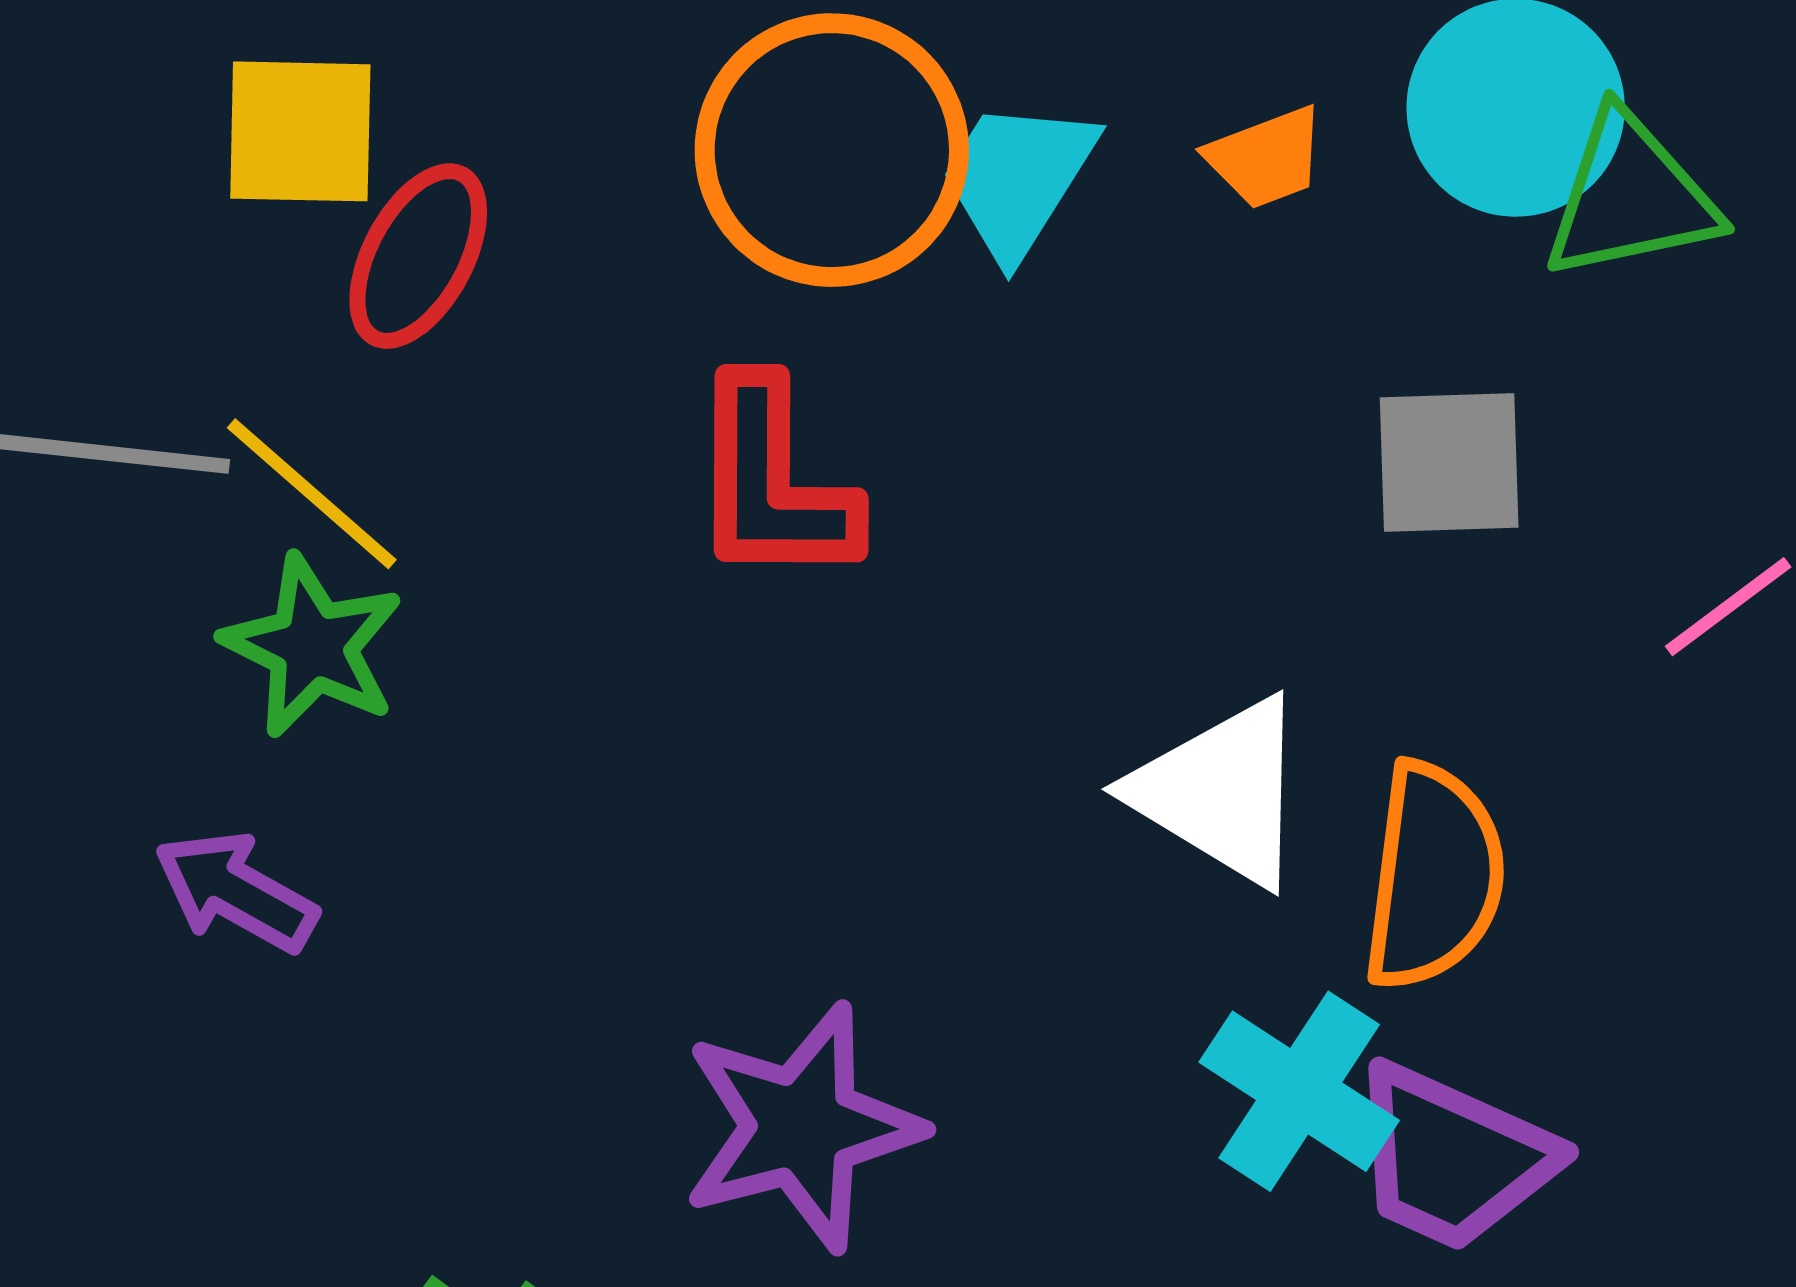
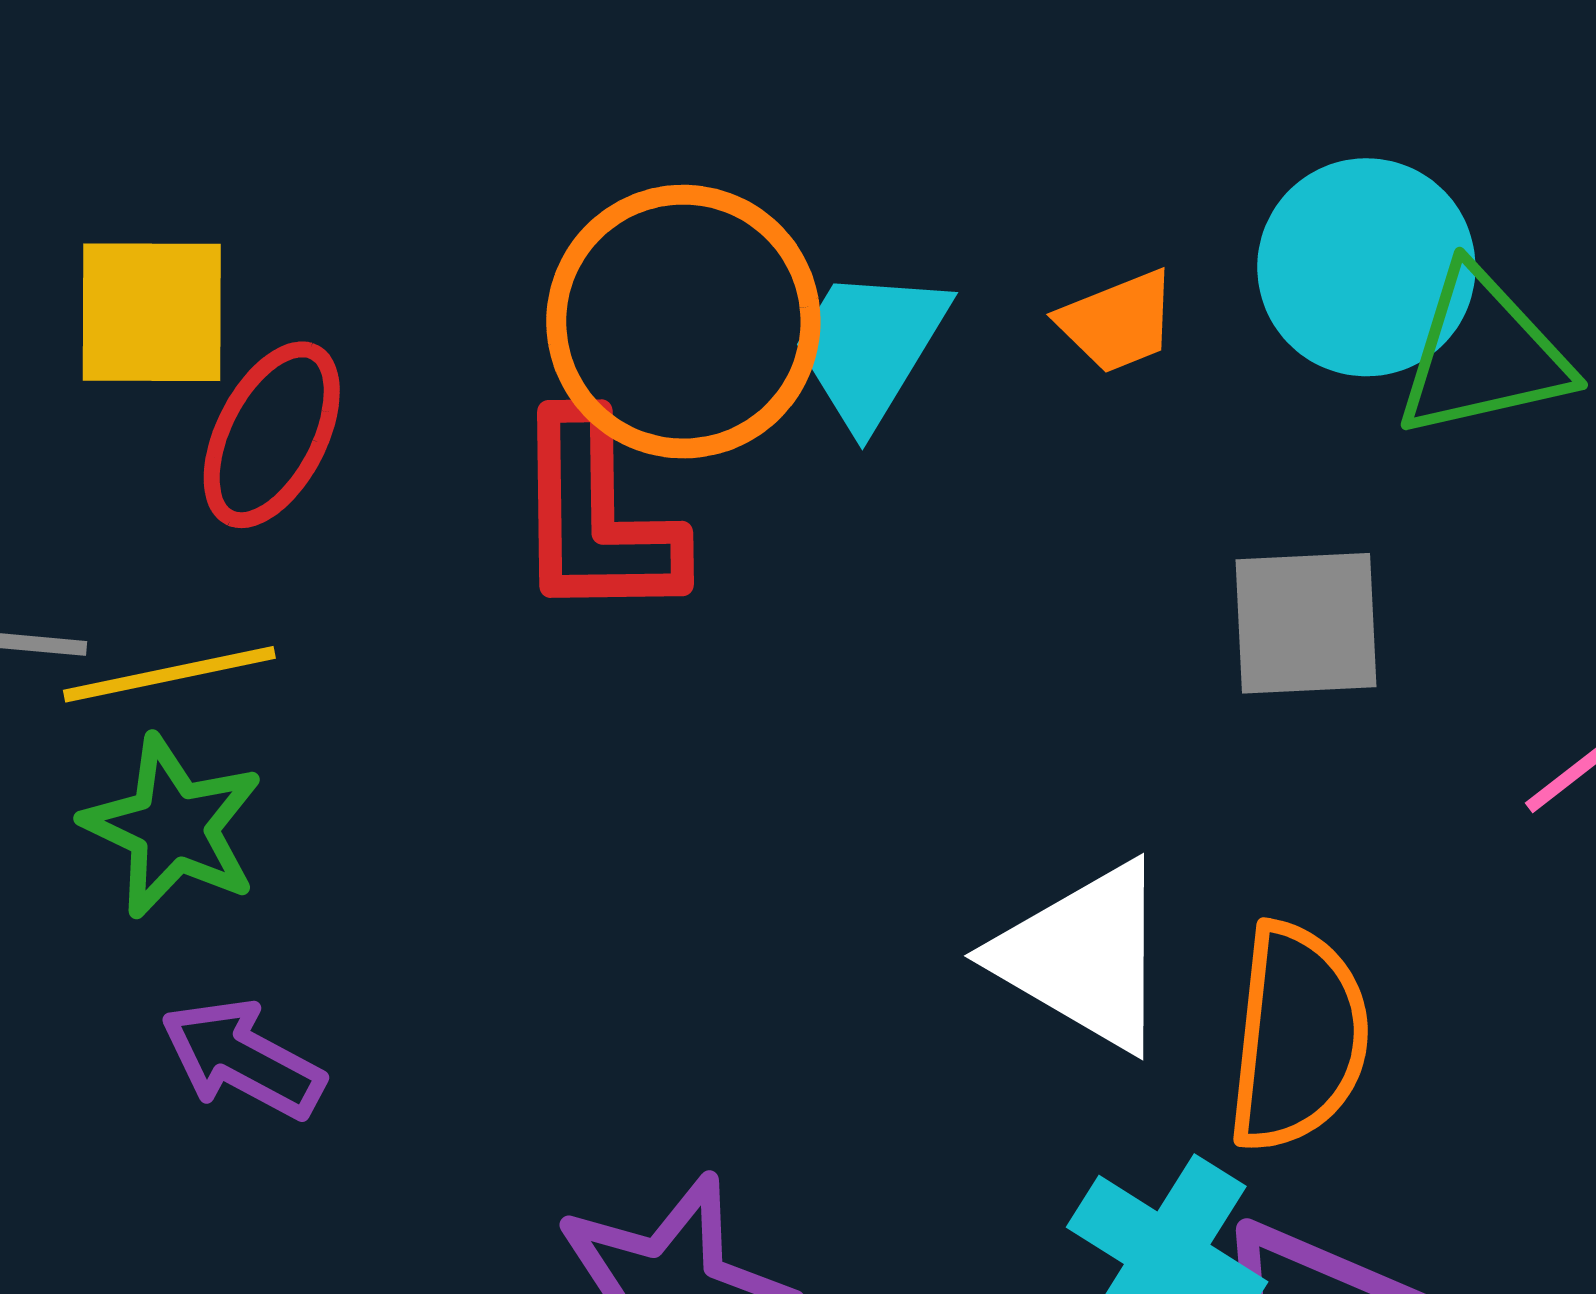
red L-shape: (772, 482) -> (597, 517), moved
yellow line: (312, 494) -> (169, 674), turned -52
purple arrow: (236, 892) -> (243, 1059), moved

